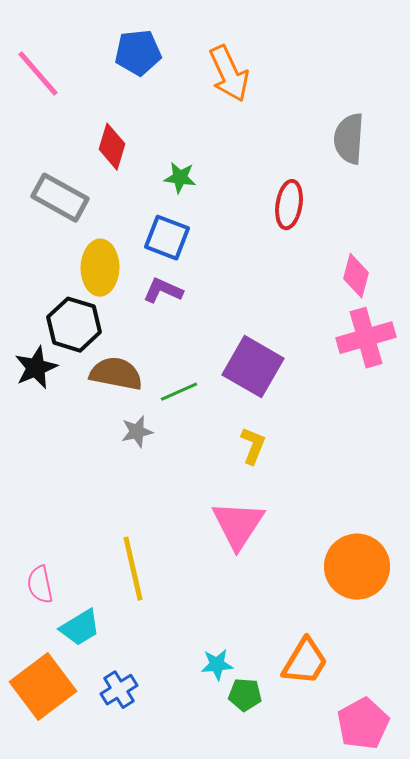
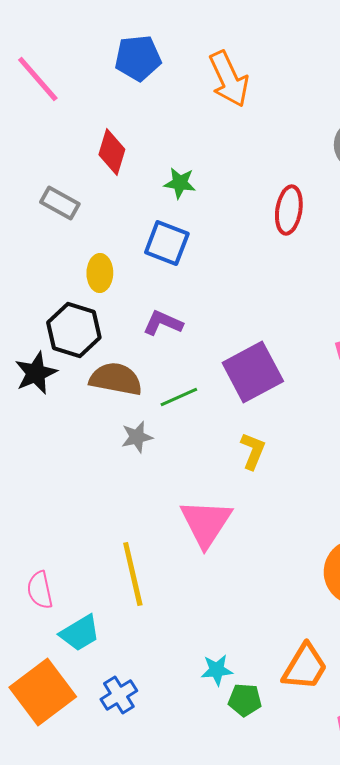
gray rectangle: (60, 198) -> (60, 203), size x0.7
yellow ellipse: (100, 268) -> (100, 273), size x0.7
purple L-shape: (163, 291) -> (163, 323), moved
purple square: (253, 367) -> (253, 372), turned 32
pink triangle: (238, 525) -> (206, 523), moved

